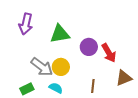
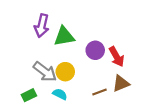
purple arrow: (26, 24) -> (42, 26), moved
brown triangle: (124, 78) -> (121, 83), moved
brown line: (93, 86) -> (99, 92), turned 64

